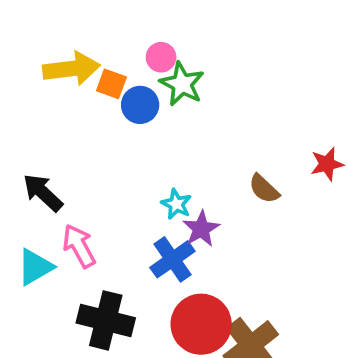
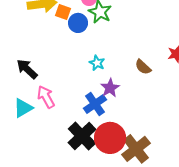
cyan star: (176, 204) -> (97, 63), moved
black cross: (106, 320) -> (82, 136), moved, turned 32

